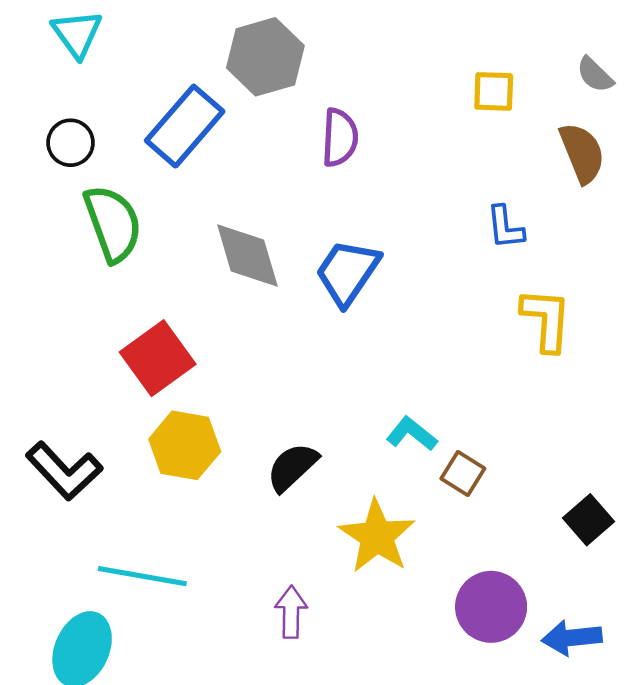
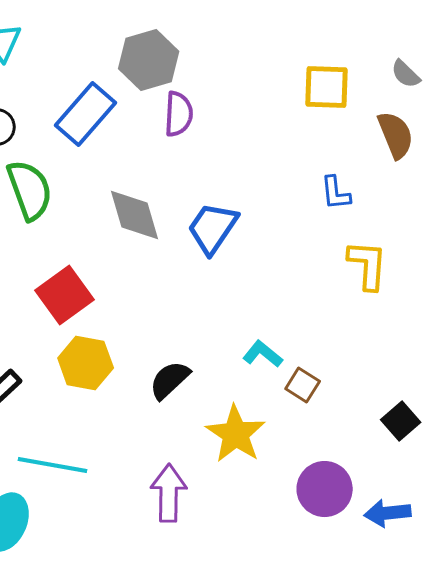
yellow square: (494, 91) -> (327, 87), size x1.4
purple semicircle: (340, 138) -> (179, 114), moved
purple arrow: (291, 612) -> (169, 493), size x1.4

